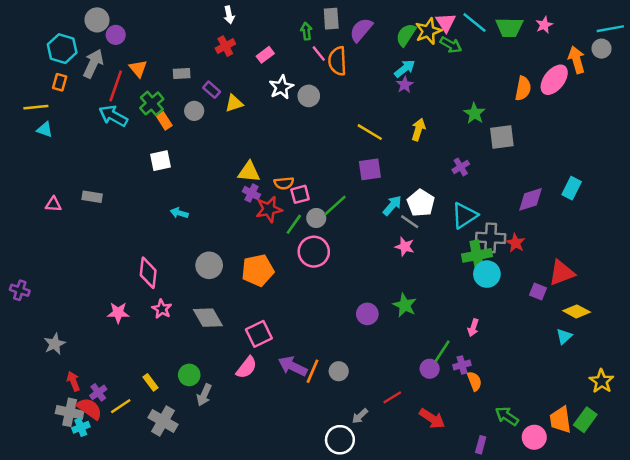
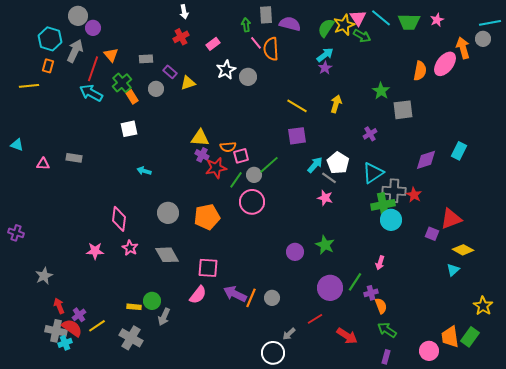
purple semicircle: (361, 30) -> (290, 24), turned 65
cyan triangle: (45, 130) -> (17, 145), moved
pink square: (259, 334) -> (208, 268), turned 30
purple circle: (430, 369) -> (330, 288), moved, size x1.6
yellow rectangle: (151, 382) -> (134, 307), moved, turned -48
green arrow: (507, 416) -> (387, 330), moved

